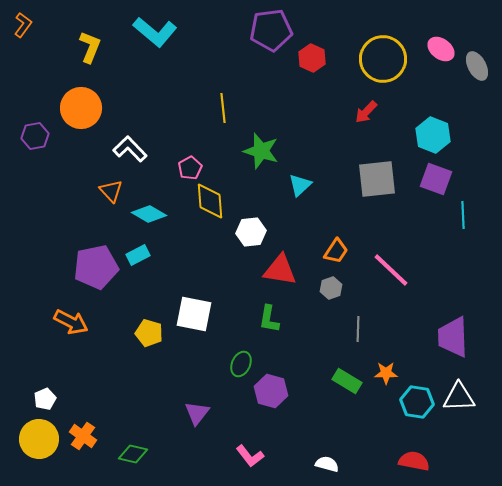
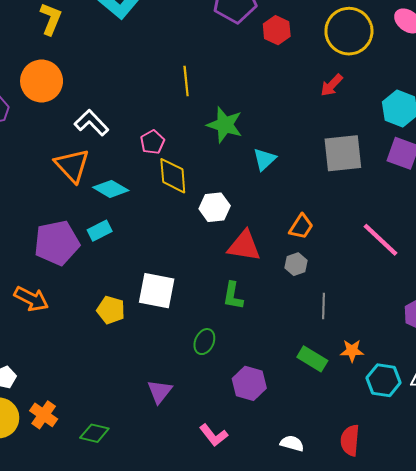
orange triangle: (111, 191) -> (72, 165), size x1.5
pink line: (391, 270) -> (381, 240), moved
purple hexagon: (271, 391) -> (249, 383), moved
red semicircle: (414, 461) -> (350, 440), moved, turned -96

